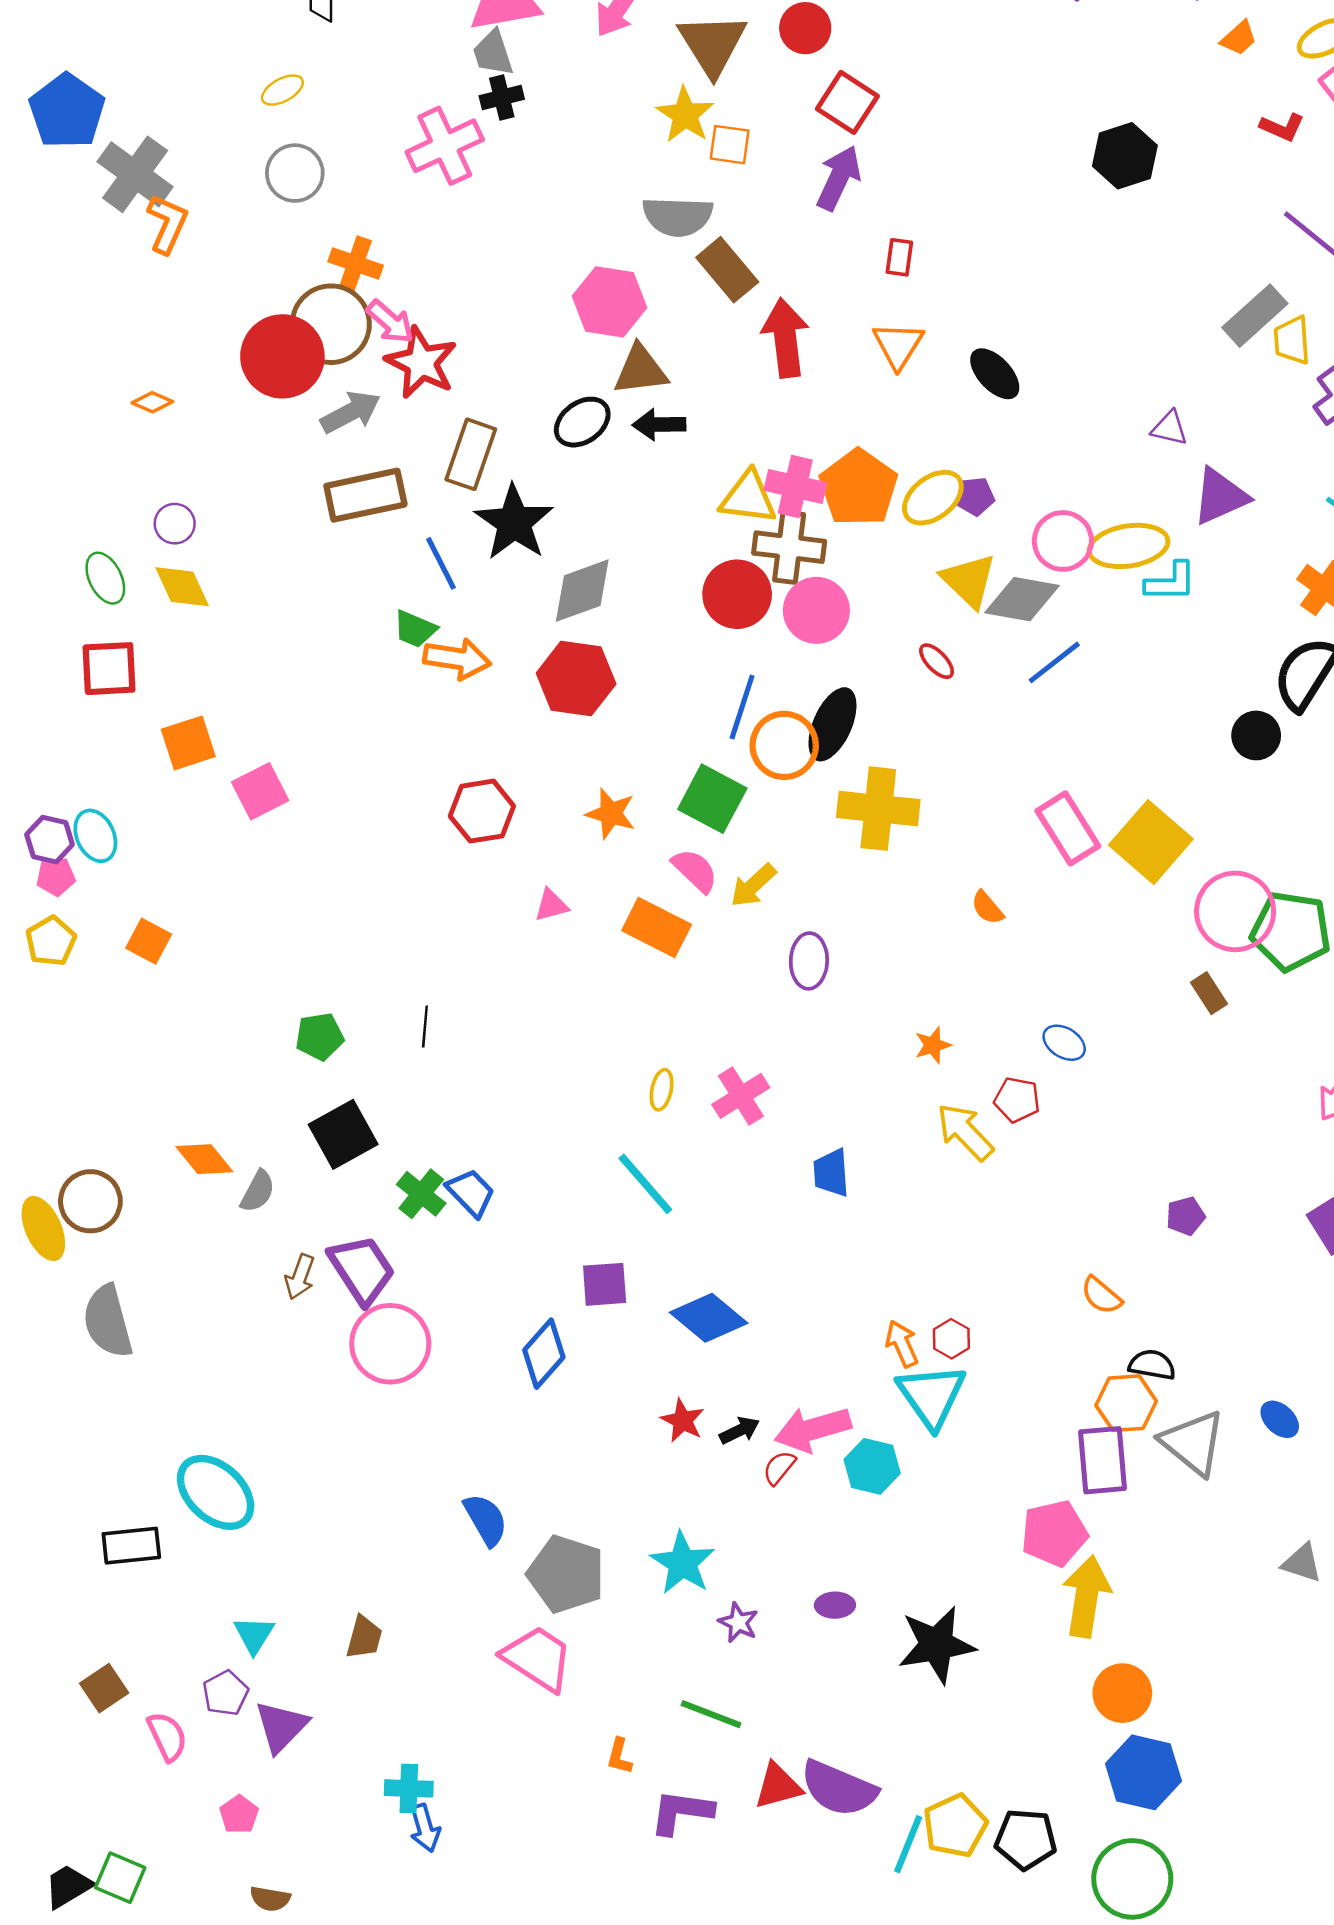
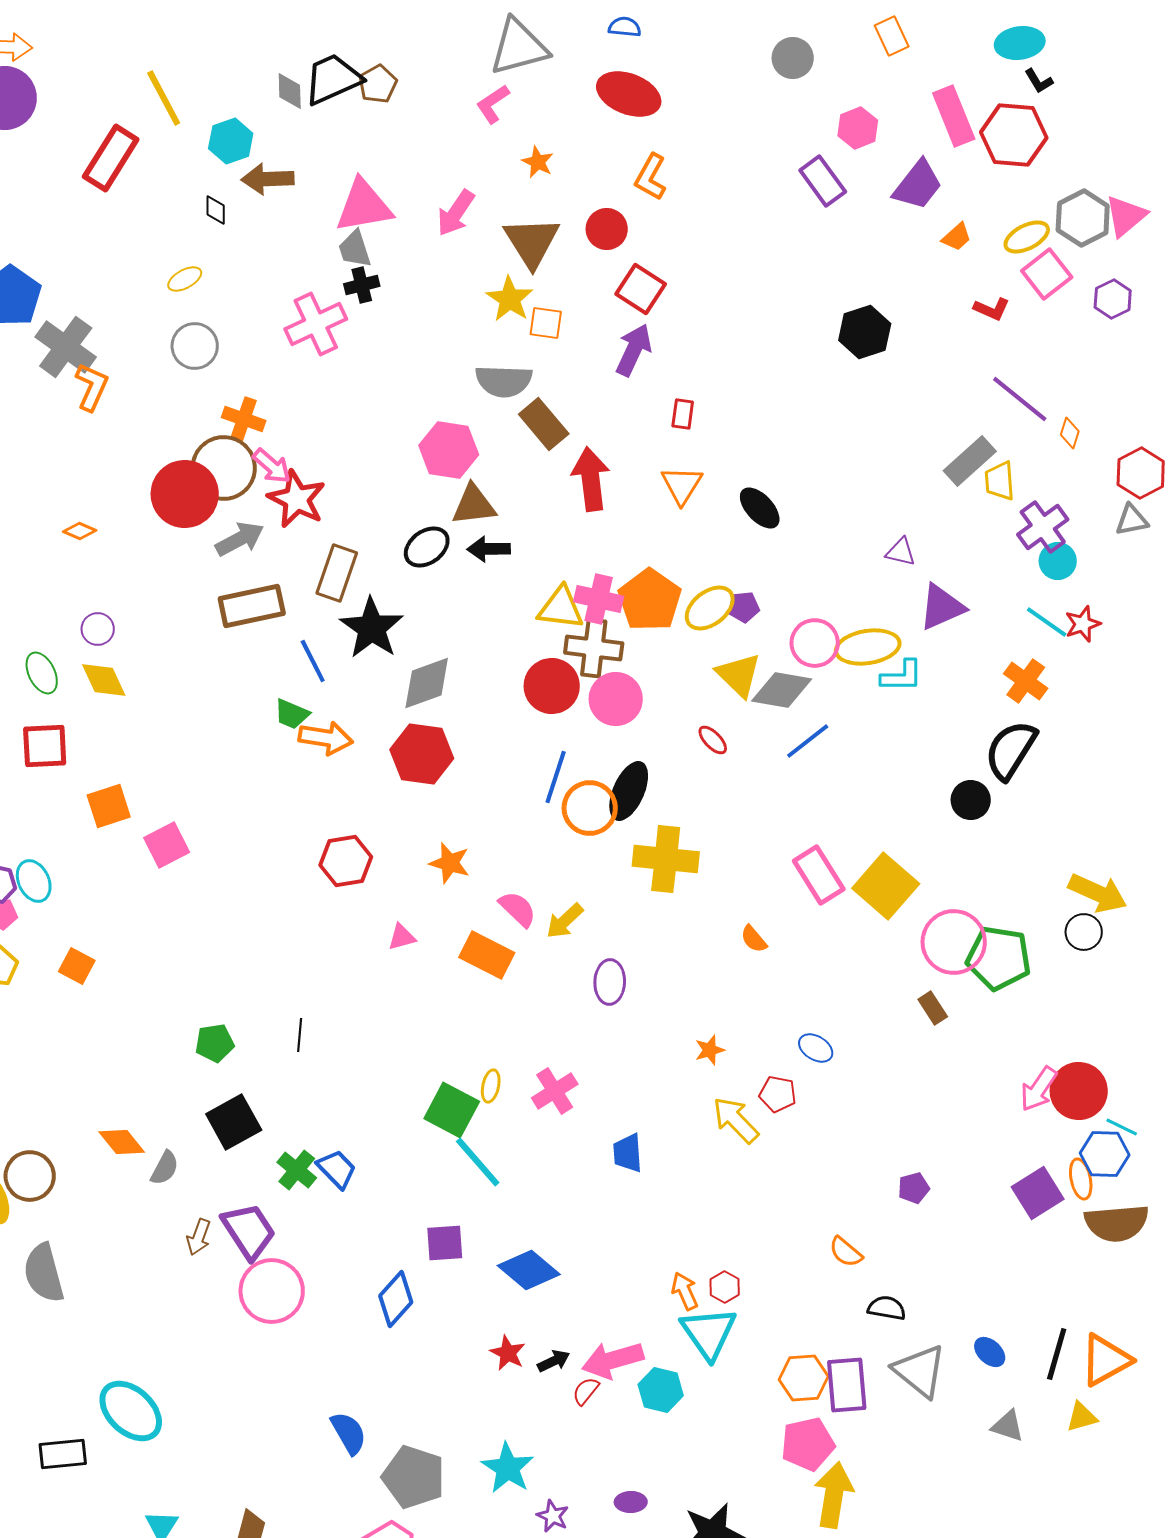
green square: (712, 799) -> (452, 1110), moved
orange hexagon: (1126, 1403) -> (804, 1378), moved
gray triangle: (1302, 1563) -> (1008, 1426), moved

